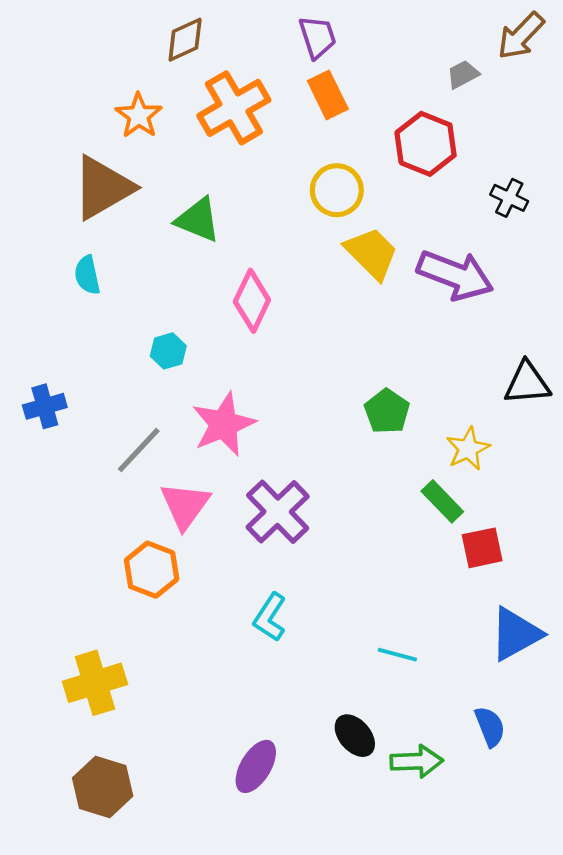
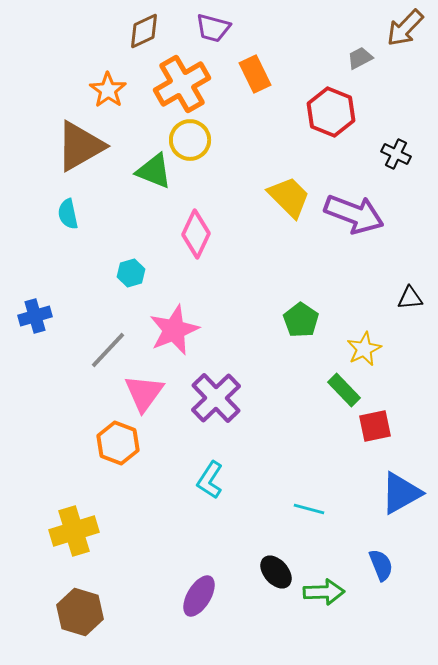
purple trapezoid: (318, 37) -> (213, 28), moved, turned 123
yellow circle: (337, 190) -> (190, 140), moved
black triangle: (527, 383) -> (410, 298), size x0.7

